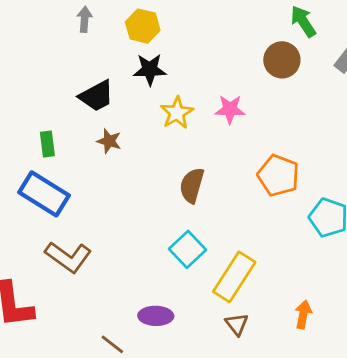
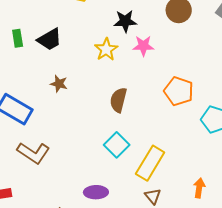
black star: (150, 69) -> (125, 21), moved
brown star: (109, 141) -> (59, 84), moved
green rectangle: (47, 144) -> (18, 38), moved

